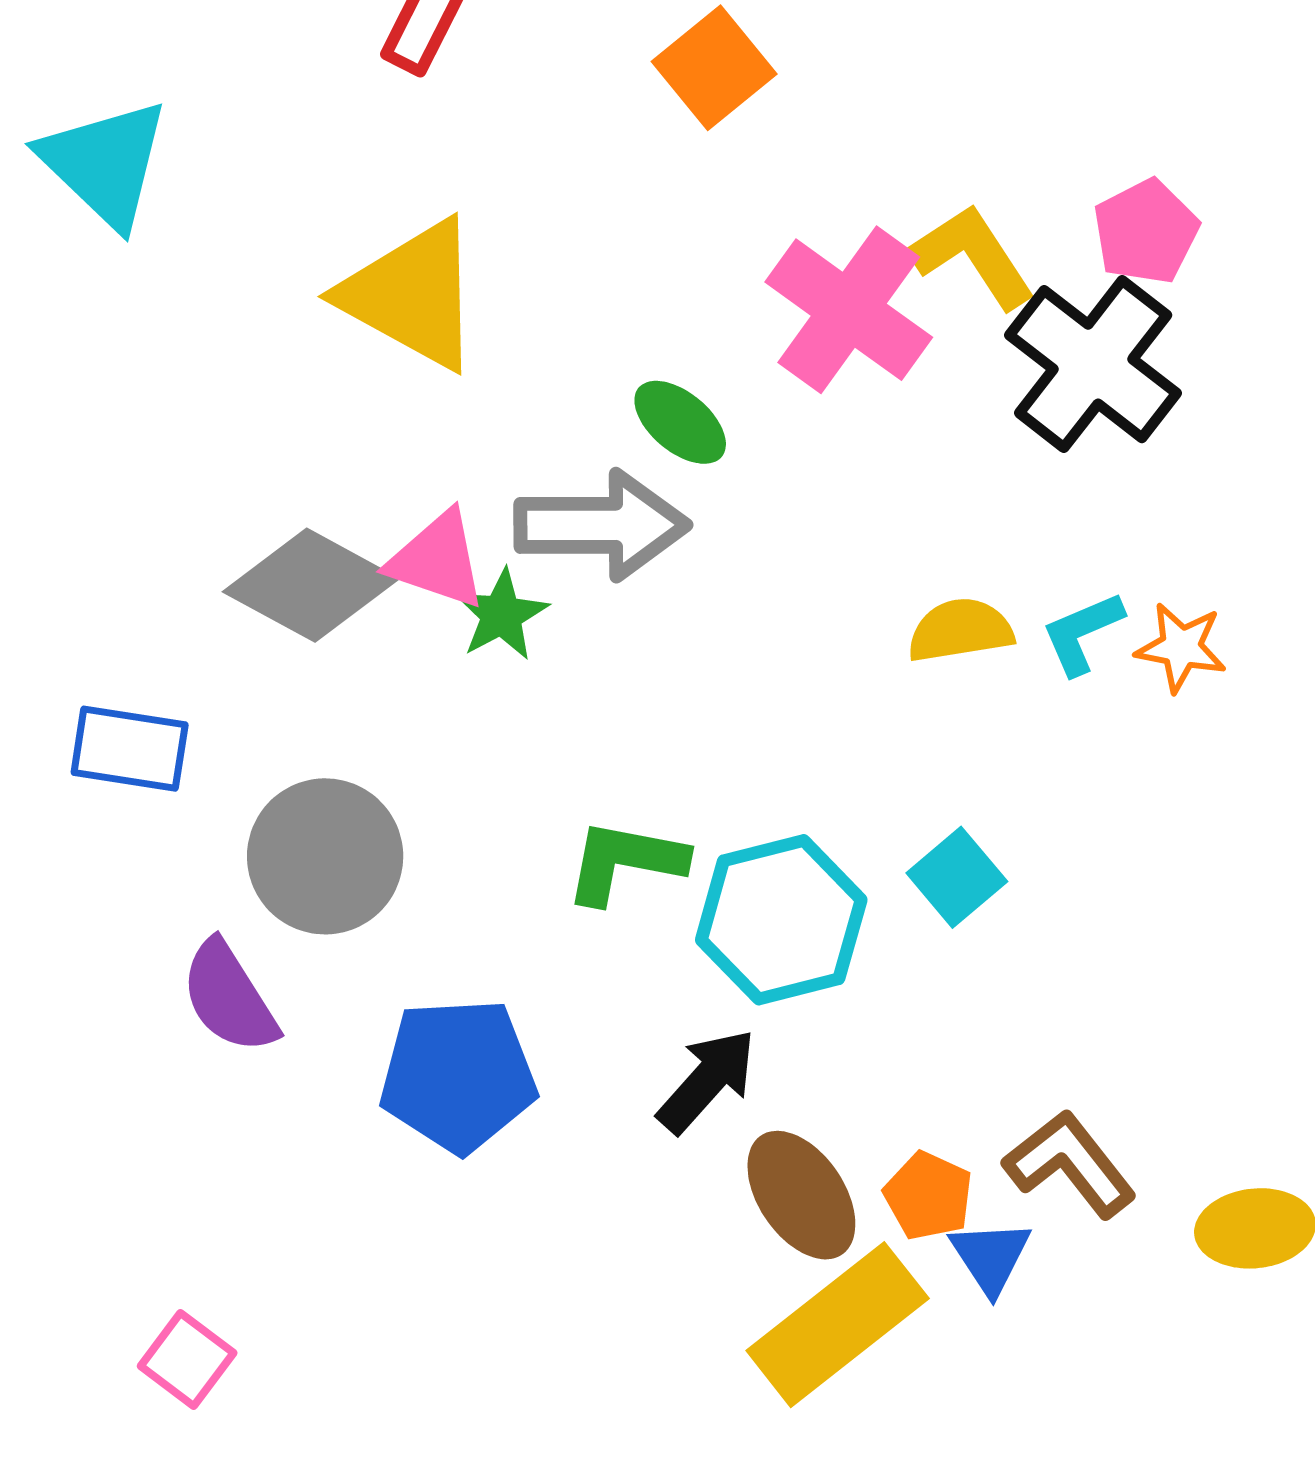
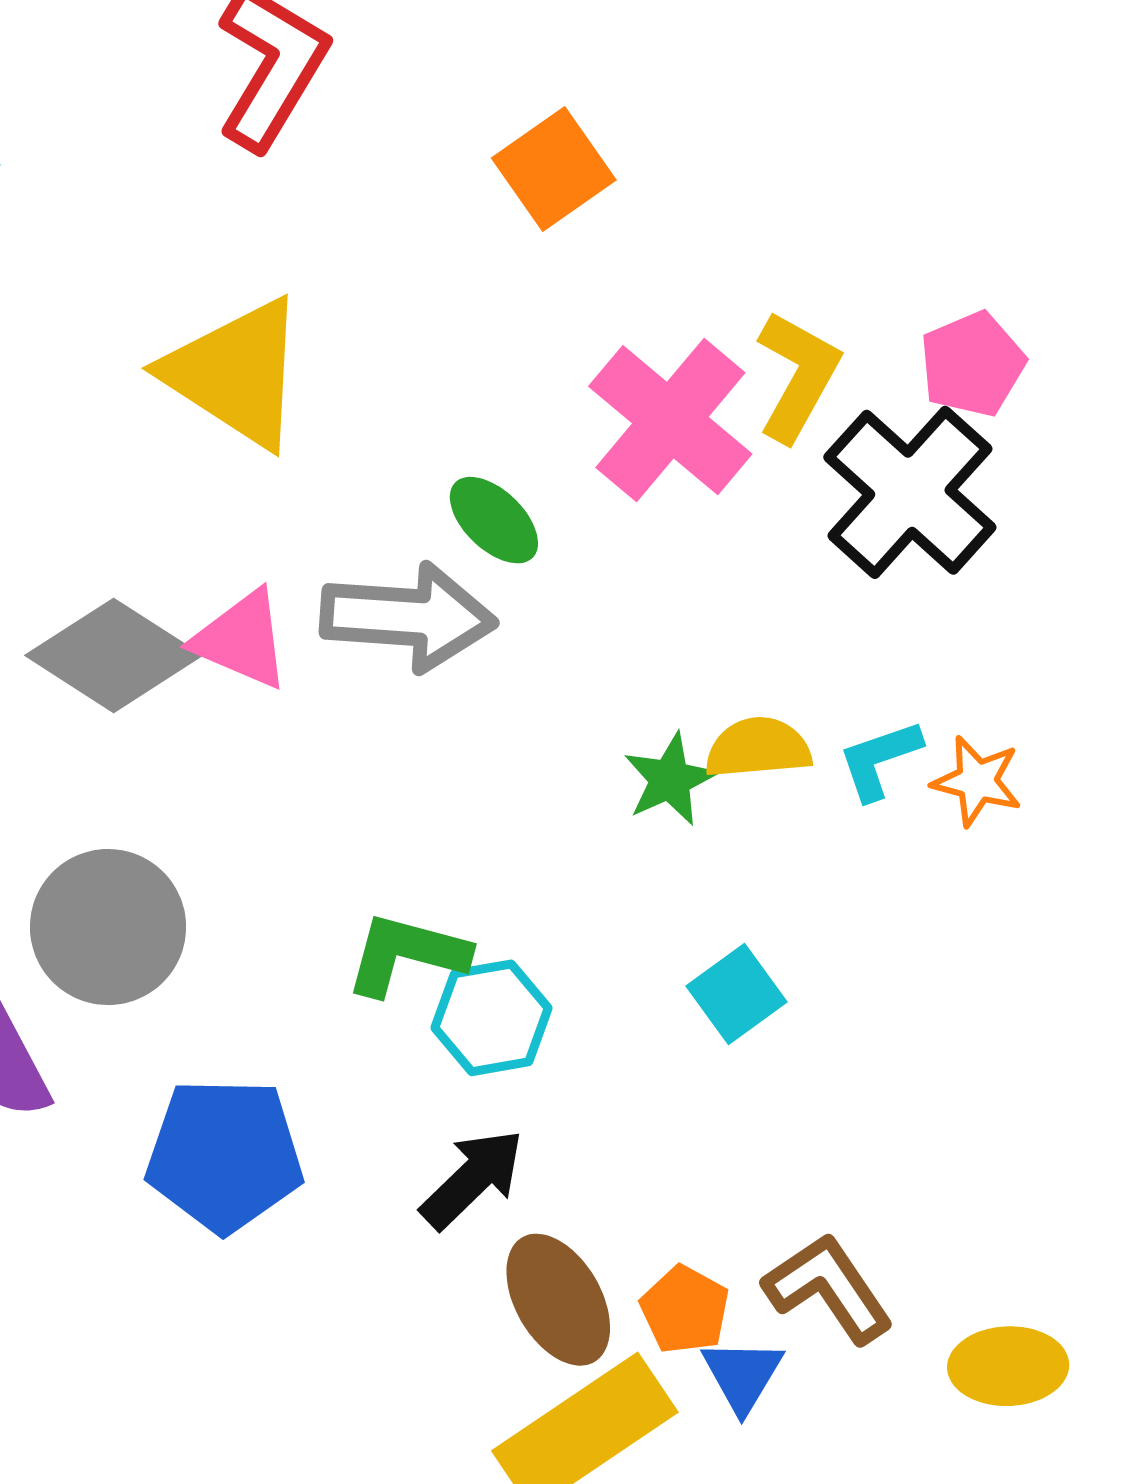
yellow L-shape: (973, 256) -> (798, 376), turned 58
green star: (501, 615) -> (670, 779), moved
cyan hexagon: (781, 920) -> (492, 1018), moved, size x0.7

